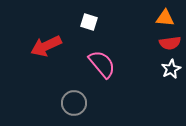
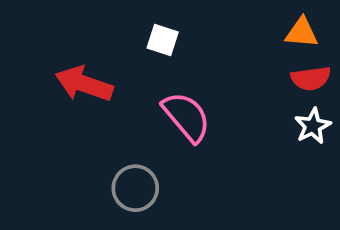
red arrow: (46, 46) -> (84, 84), turned 44

